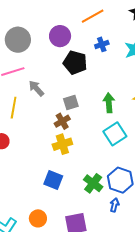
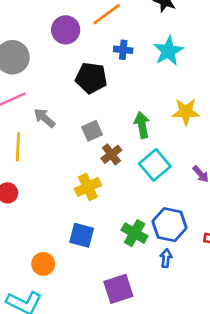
purple circle: (60, 36) -> (66, 30), moved
blue cross: (102, 44) -> (123, 50), turned 32
brown cross: (62, 121) -> (111, 154), moved
orange circle: (38, 218) -> (43, 264), moved

